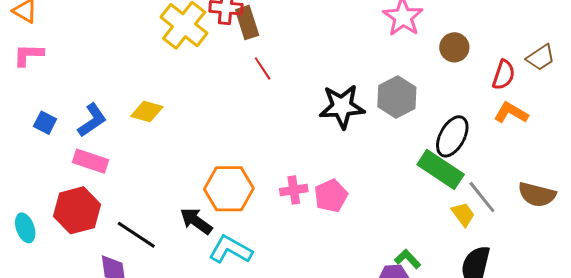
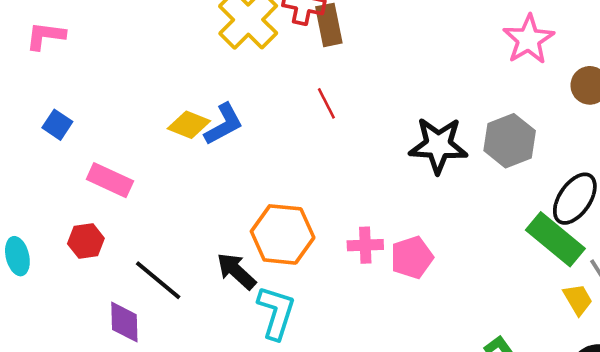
red line: (263, 68) -> (326, 103), moved
blue L-shape: (92, 120) -> (224, 124), moved
red hexagon: (77, 210) -> (86, 241), size x0.6
cyan L-shape: (230, 250) -> (276, 312), turned 72

